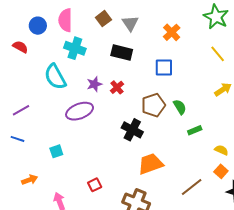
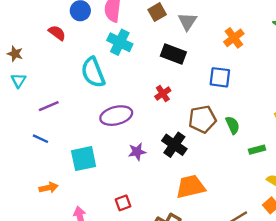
purple star: (94, 84) -> (137, 152), moved
green rectangle: (195, 130) -> (257, 150), moved
cyan square: (56, 151) -> (84, 159), size x1.6

